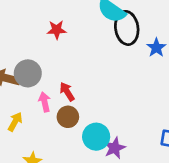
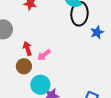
pink arrow: (45, 102) -> (44, 55), moved, turned -128

